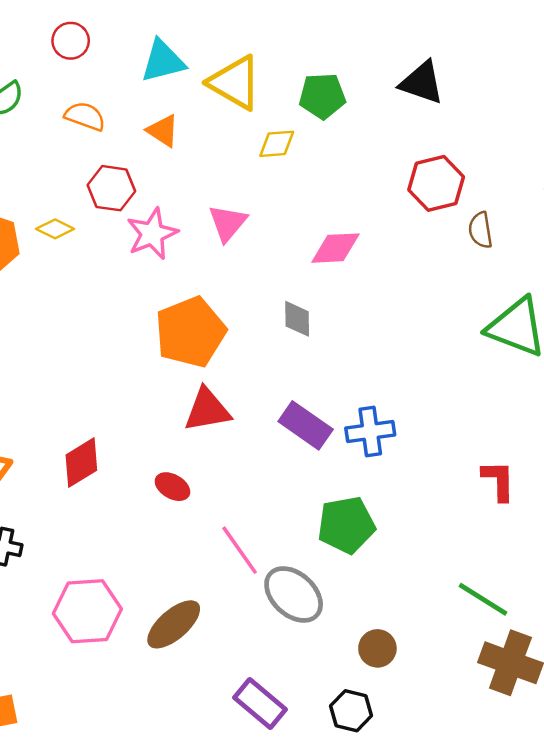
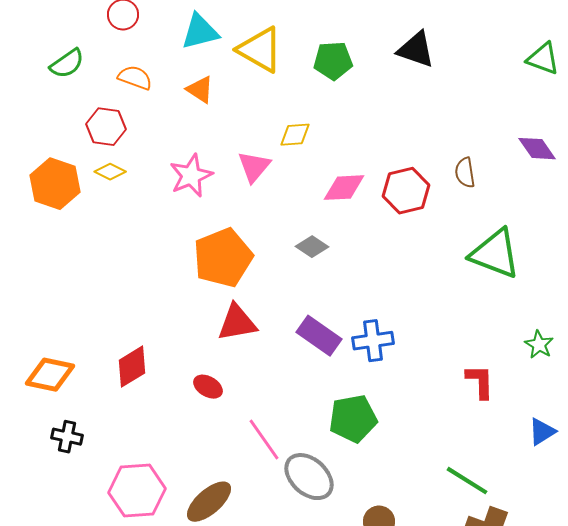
yellow diamond: (277, 144) -> (295, 135), moved
red hexagon: (436, 183) -> (406, 191), moved
red hexagon: (111, 188) -> (106, 127), moved
gray diamond: (297, 319) -> (312, 247), turned -56

